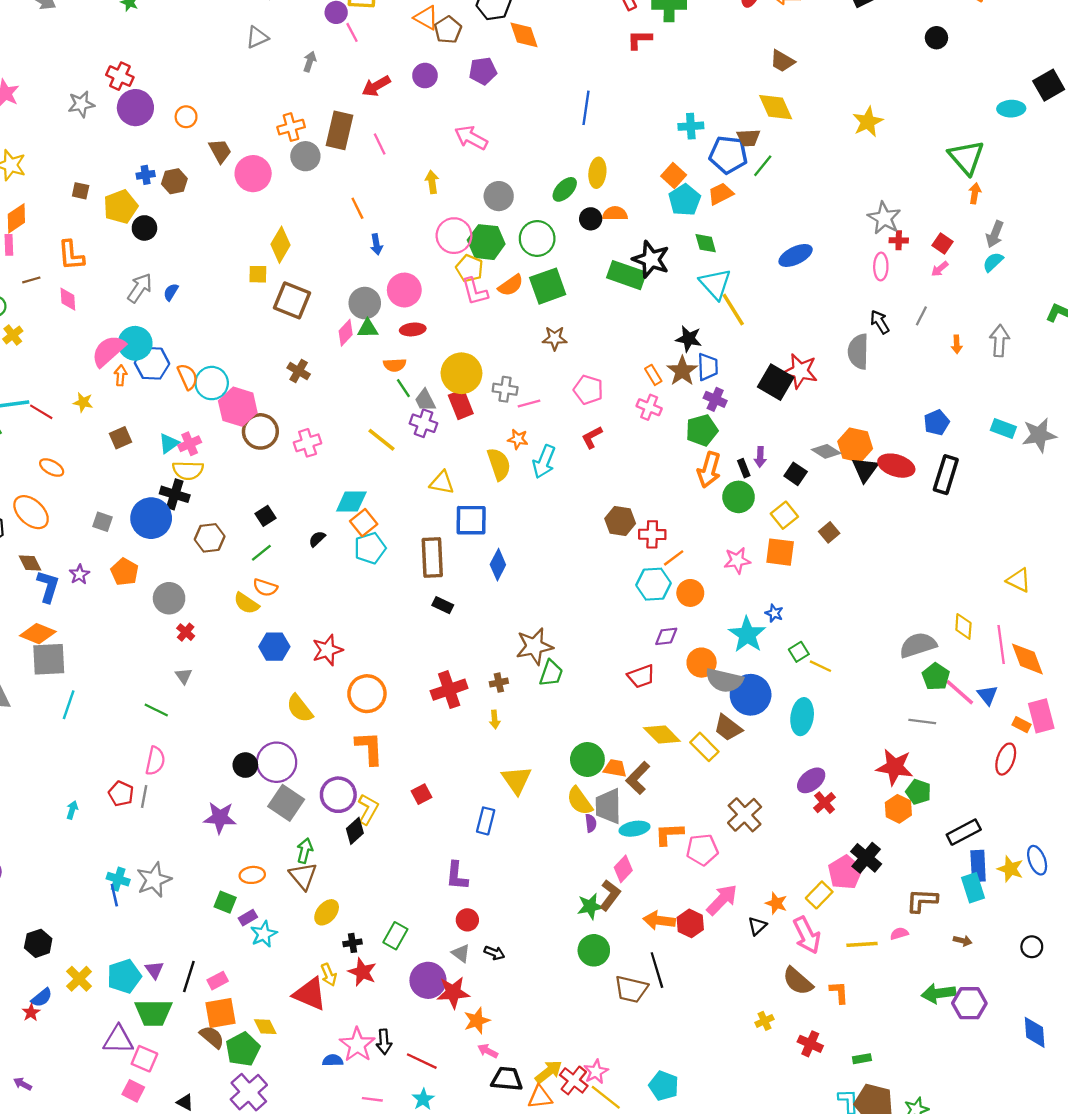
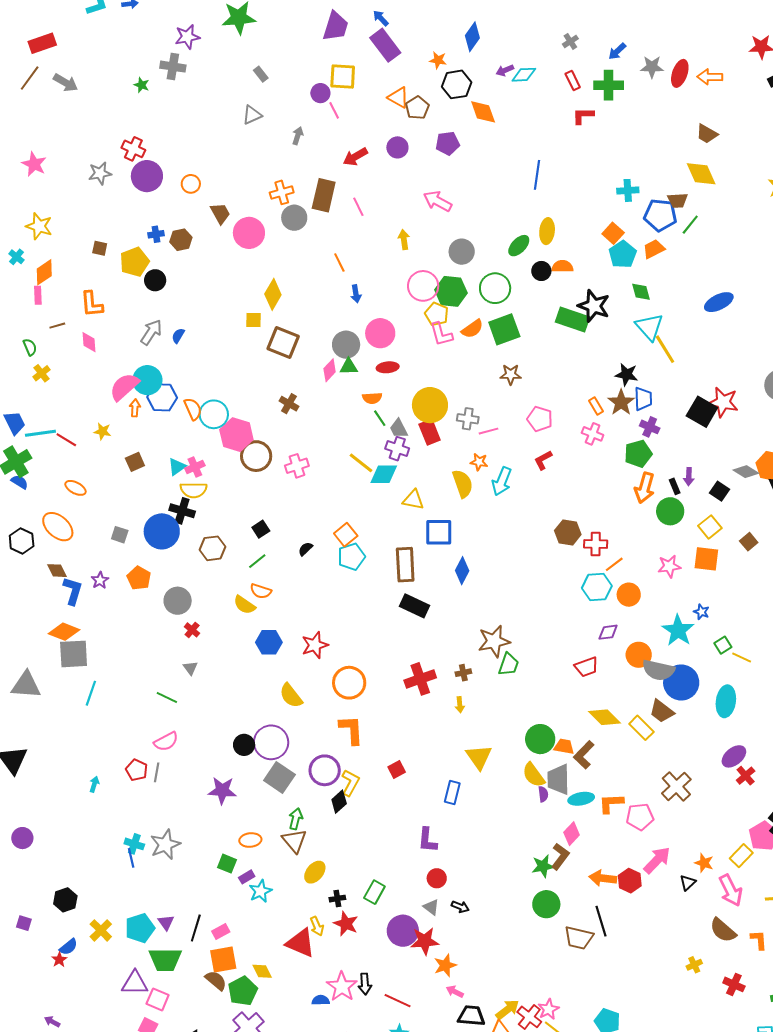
cyan diamond: (351, 502) -> (384, 474), moved
black rectangle: (443, 605) -> (414, 606), size x1.6
pink semicircle: (155, 761) -> (166, 742), turned 50

